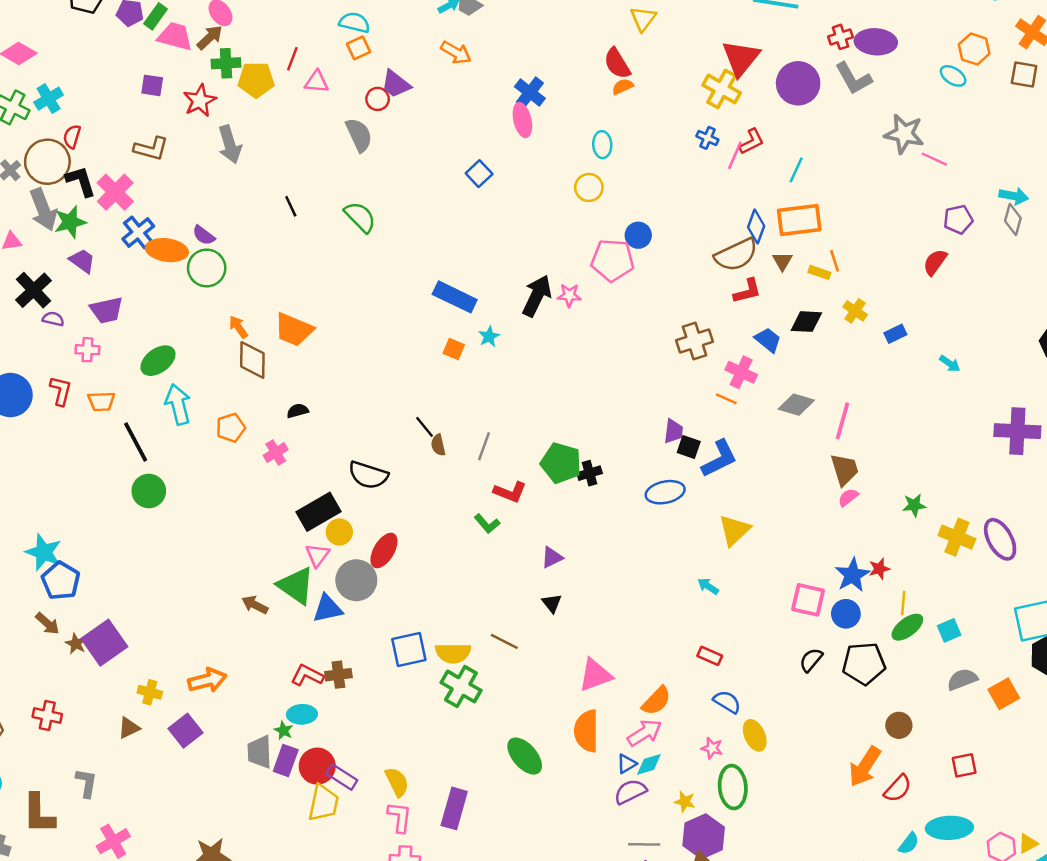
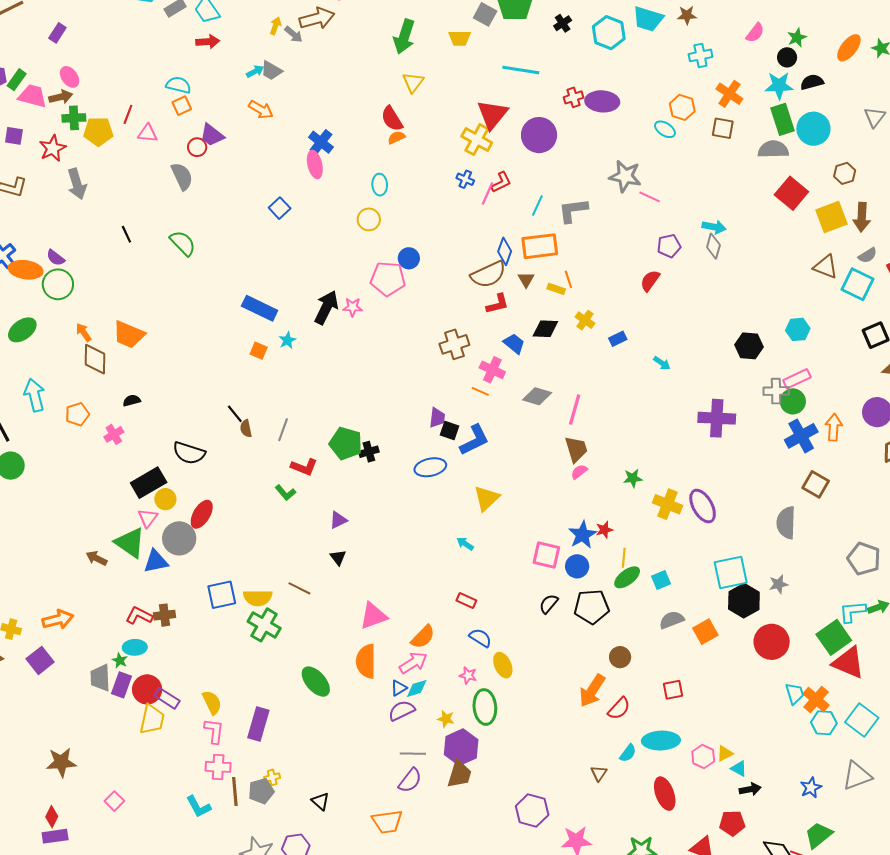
brown arrow: (210, 37) -> (61, 97), turned 30
gray L-shape: (853, 78) -> (573, 210), moved, turned 112
green ellipse: (158, 361) -> (22, 330), moved

